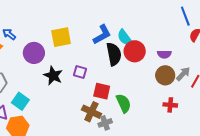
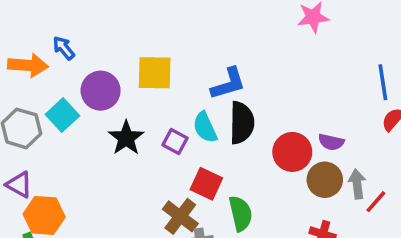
cyan semicircle: (125, 37) -> (205, 127), moved
red circle: (135, 51) -> (292, 152), moved
gray arrow: (183, 74) -> (357, 184), turned -63
cyan square: (20, 101) -> (62, 115), moved

